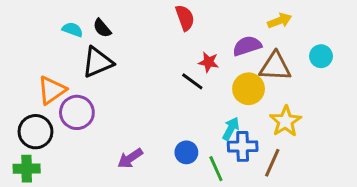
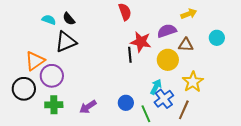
red star: (209, 62) -> (141, 42), size x1.5
brown triangle: (275, 67) -> (186, 45), size x0.7
black line: (192, 81) -> (130, 55), turned 49
blue cross: (243, 146) -> (164, 99), turned -36
green cross: (27, 169) -> (54, 105), moved

